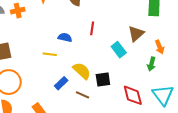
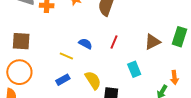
brown triangle: (136, 34) -> (152, 42), moved
blue rectangle: (61, 83) -> (63, 80), moved

